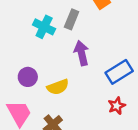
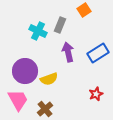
blue rectangle: (119, 72) -> (98, 53), moved
purple circle: (28, 77) -> (25, 71), size x1.6

